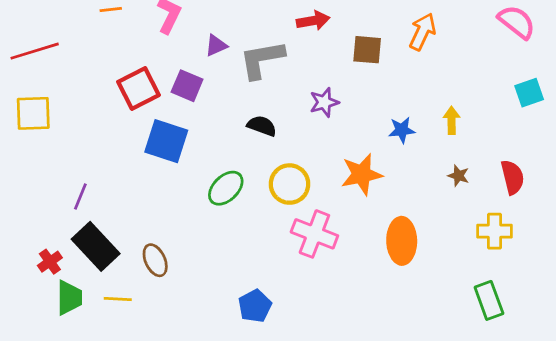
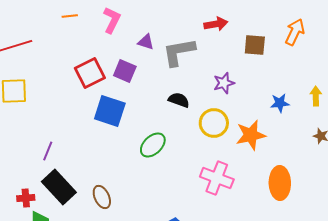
purple triangle: (216, 46) -> (146, 42), turned 42
yellow circle: (290, 184) -> (214, 123), moved
red cross: (50, 262) -> (26, 198), turned 30

